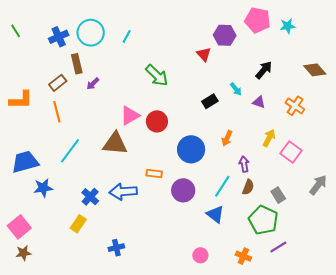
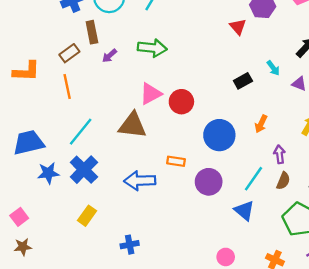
green arrow: (157, 75) -> (152, 48), moved, turned -40
blue cross: (90, 197) -> (84, 170), moved, size x1.4
pink square: (19, 227) -> (19, 217), size x0.7

